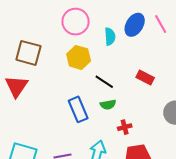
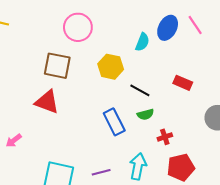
pink circle: (76, 22) -> (78, 27), moved
cyan semicircle: (110, 37) -> (142, 42), turned 30
red triangle: (16, 86) -> (47, 102), turned -40

